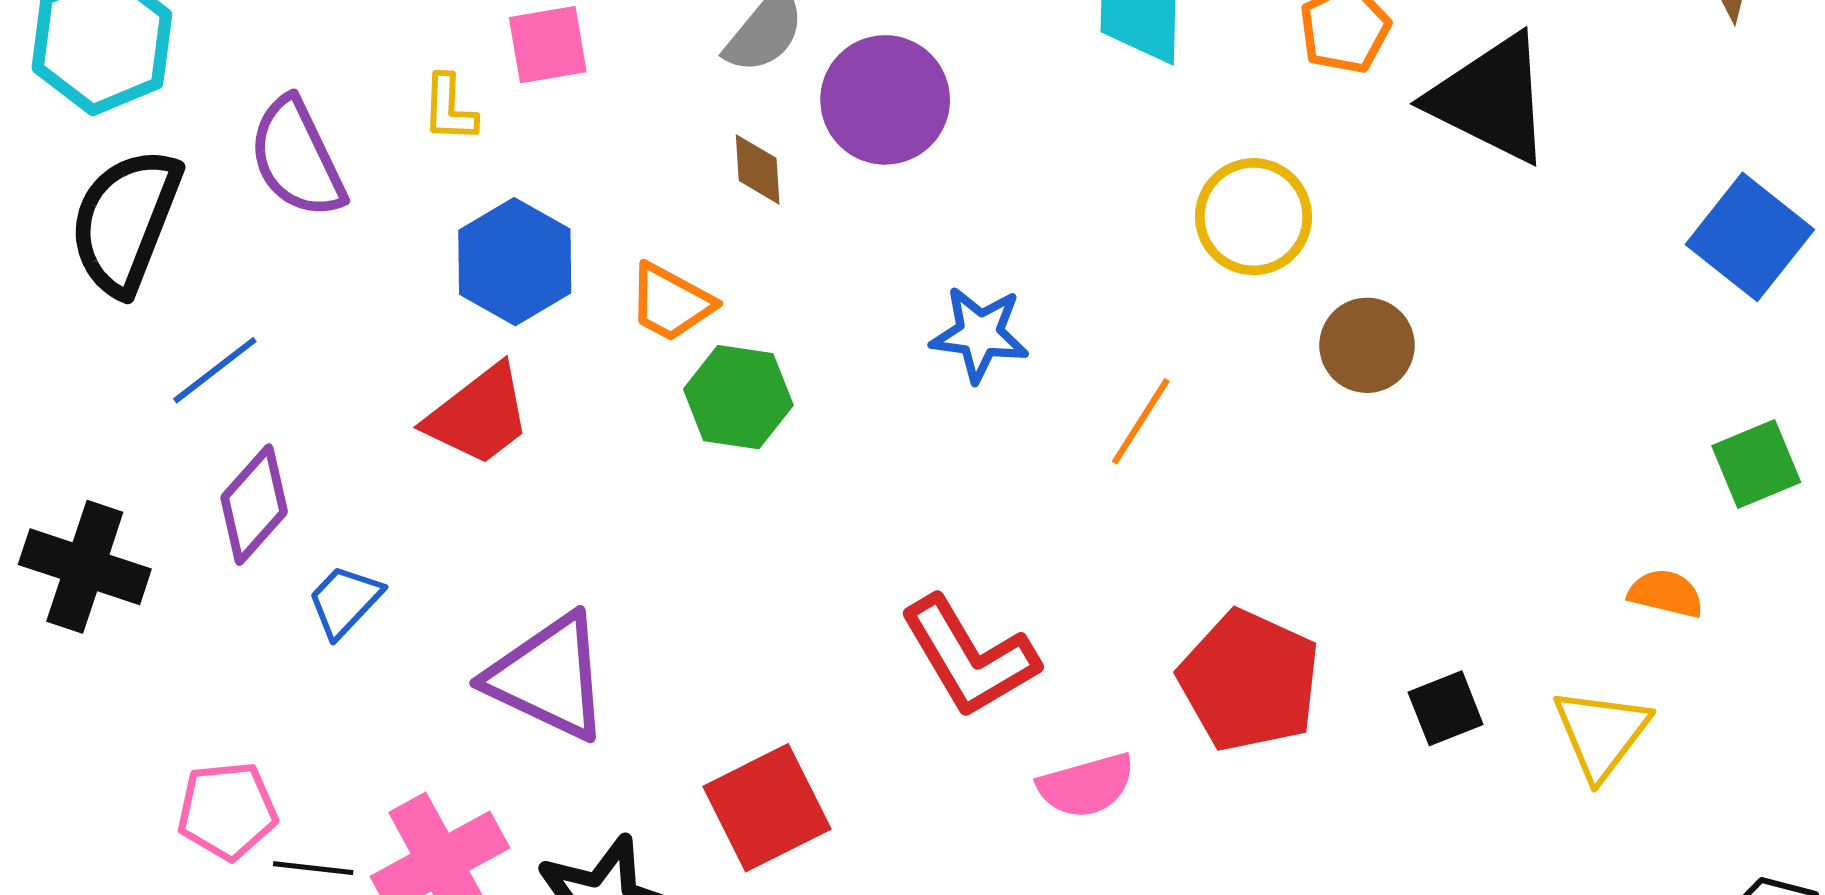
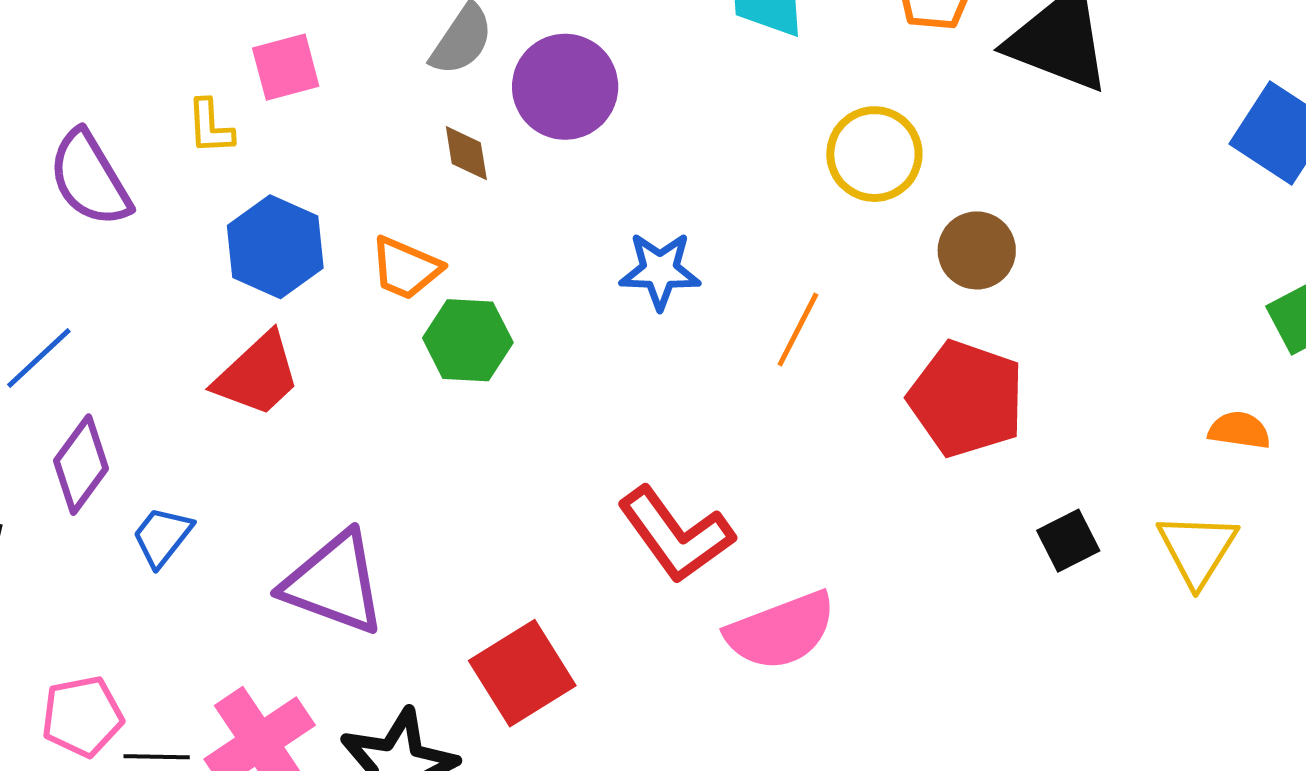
red pentagon: (1249, 681) -> (966, 399), moved
pink semicircle: (1086, 785) -> (781, 631), size x1.4

